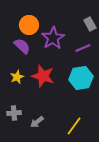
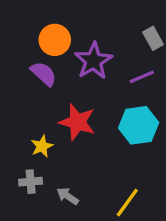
yellow star: (17, 77) -> (42, 146), moved
gray arrow: (37, 122) -> (68, 196), turned 72

